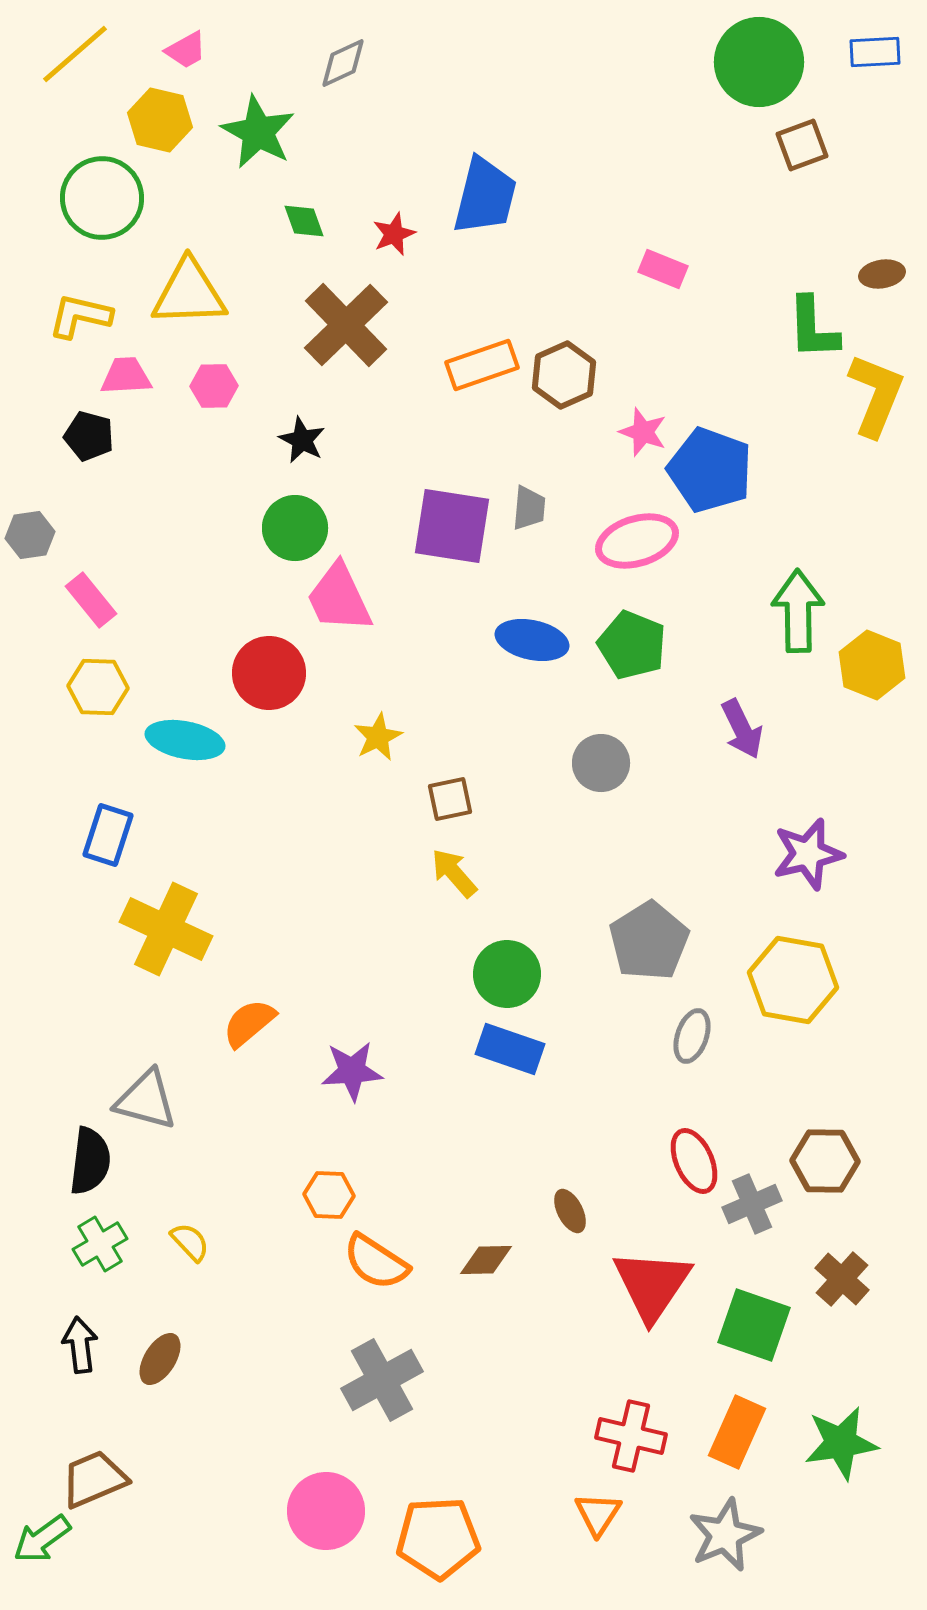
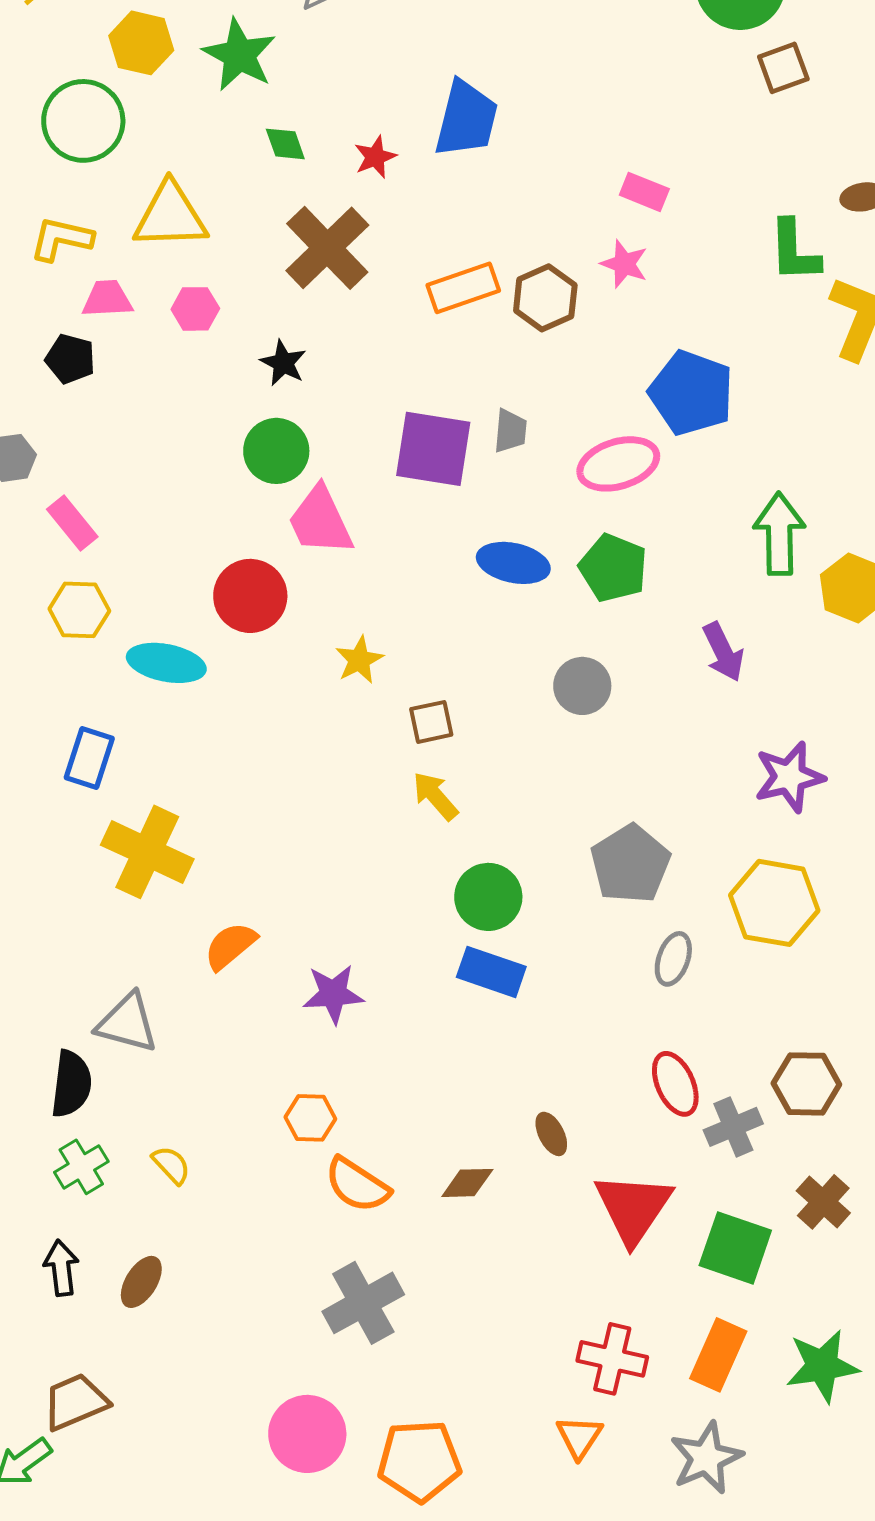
pink star: (643, 432) -> (624, 264), moved

